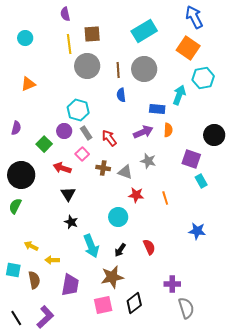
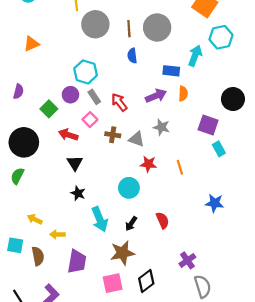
purple cross: (172, 284) -> (187, 260), turned -35

